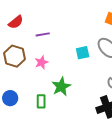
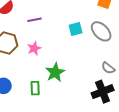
cyan square: (83, 53) -> (76, 29), moved

